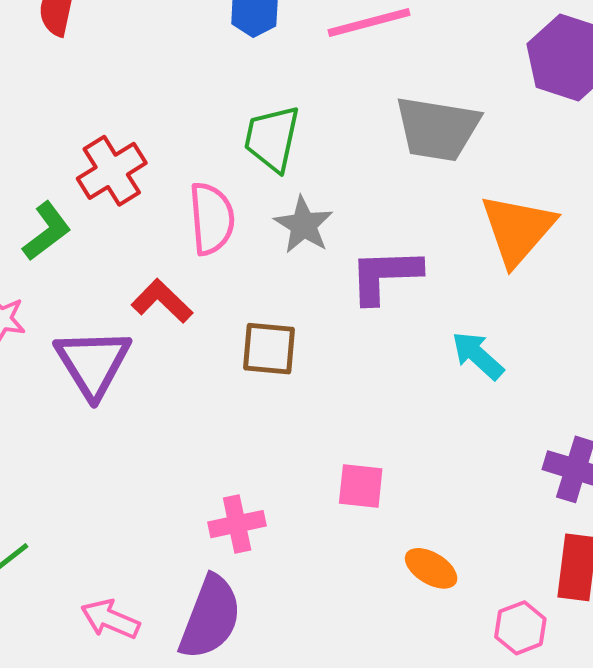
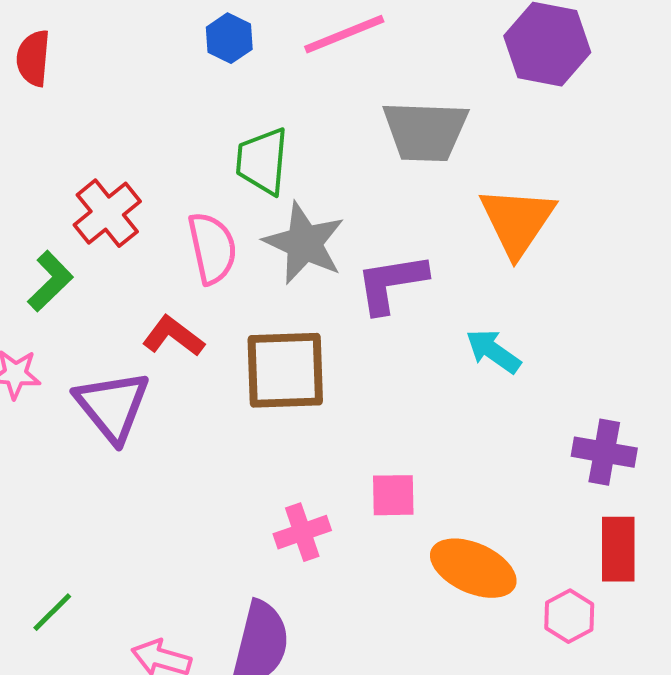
gray star: (304, 225) -> (304, 243), size x1.4
brown square: (269, 349) -> (285, 370), size x1.5
pink cross: (237, 524) -> (302, 532), moved
orange ellipse: (431, 568) -> (473, 568), size x1.6

